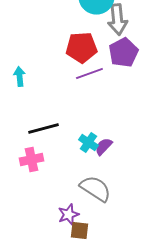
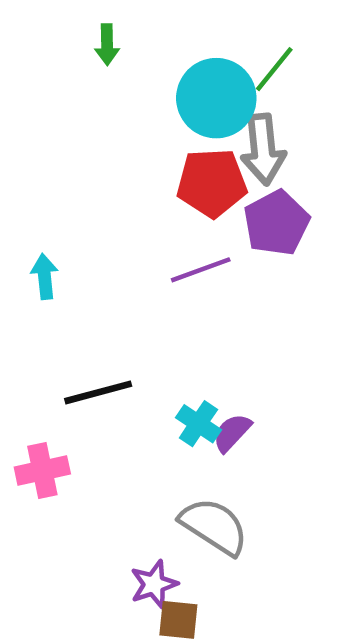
red pentagon: (81, 48) -> (212, 183), moved
pink cross: (31, 160) -> (42, 470), moved

